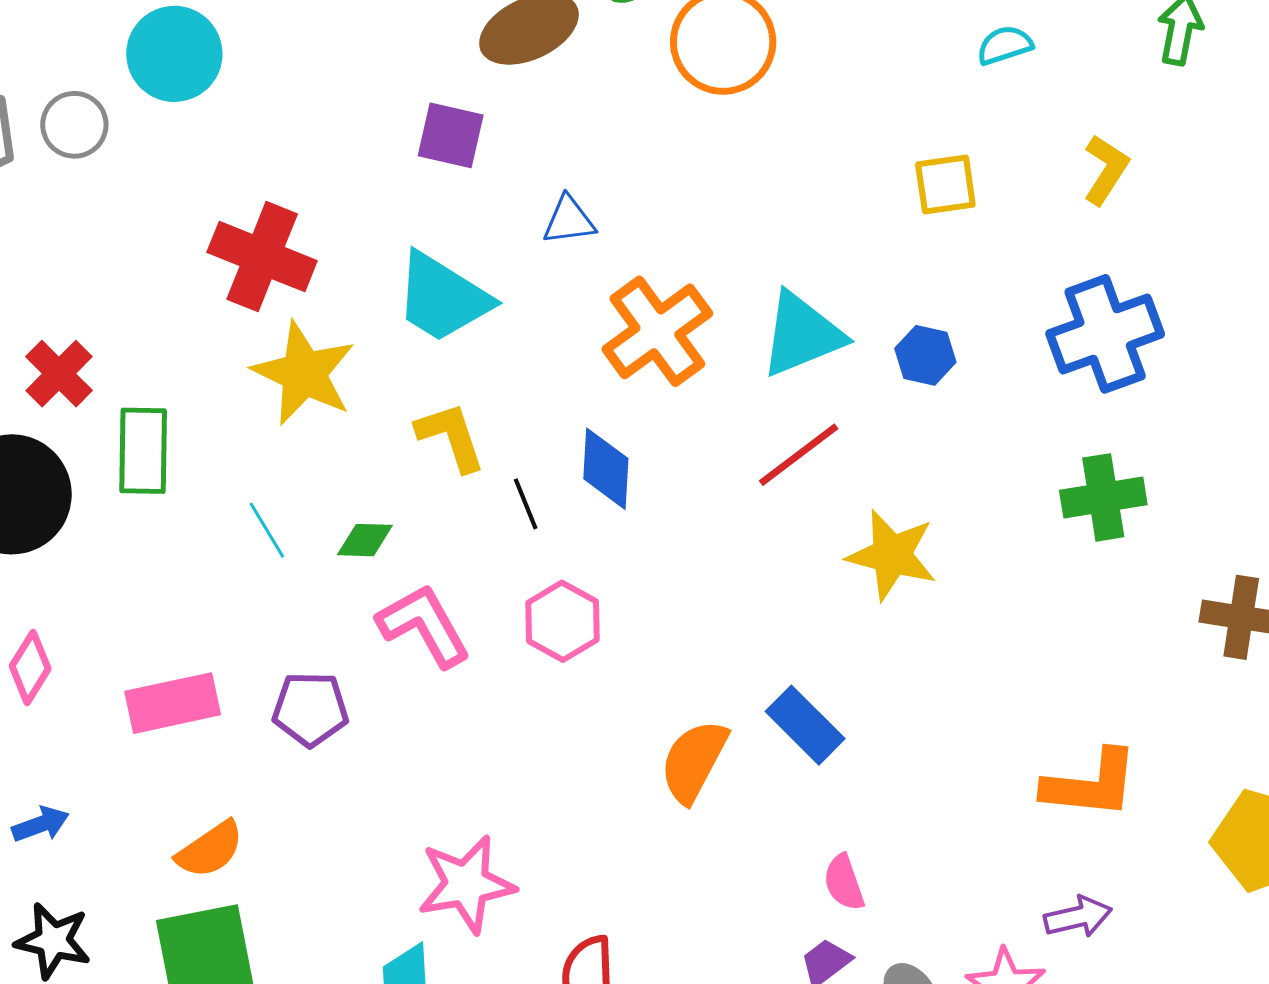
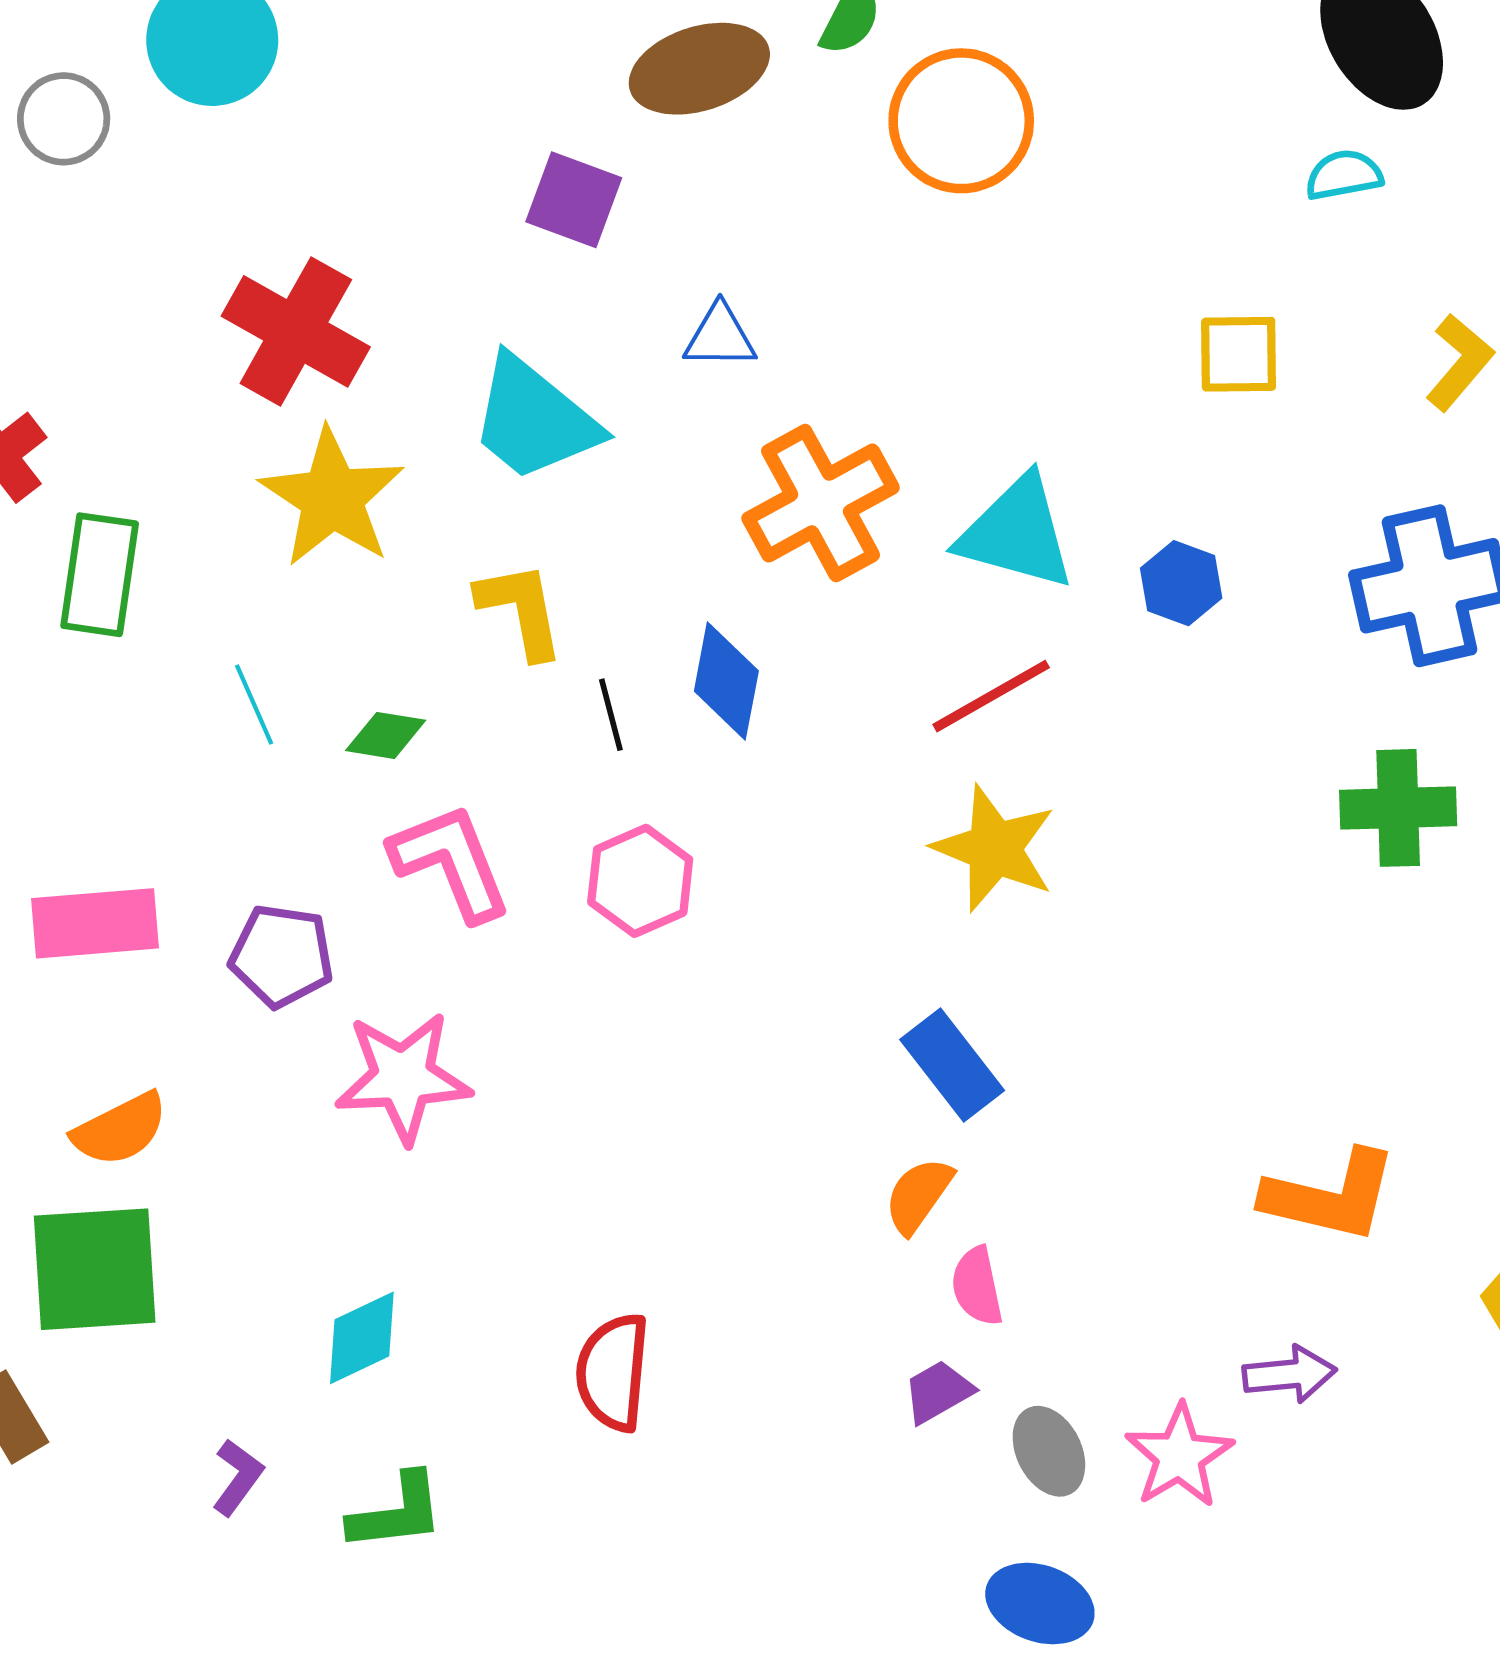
cyan triangle: (802, 334) -> (1017, 533), turned 30
yellow star: (892, 555) -> (994, 848), moved
orange semicircle: (694, 761) -> (919, 1195), moved, size x0.7
pink star: (466, 884) -> (403, 1077), moved

